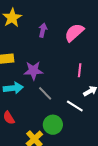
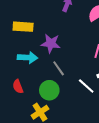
green circle: (53, 125) -> (49, 90), moved

